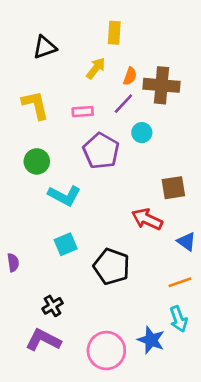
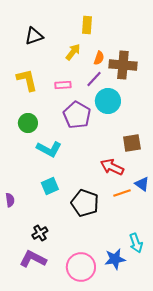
cyan circle: (142, 133) -> (108, 101), size x1.6
orange line: (180, 282) -> (122, 193), moved
blue star: (151, 340) -> (115, 259), turned -30

